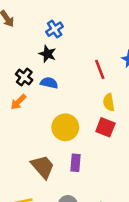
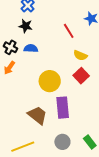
yellow semicircle: (109, 102) -> (80, 55), turned -48
red square: (105, 127) -> (81, 76), turned 35
purple rectangle: (75, 163) -> (63, 108), size x1.5

